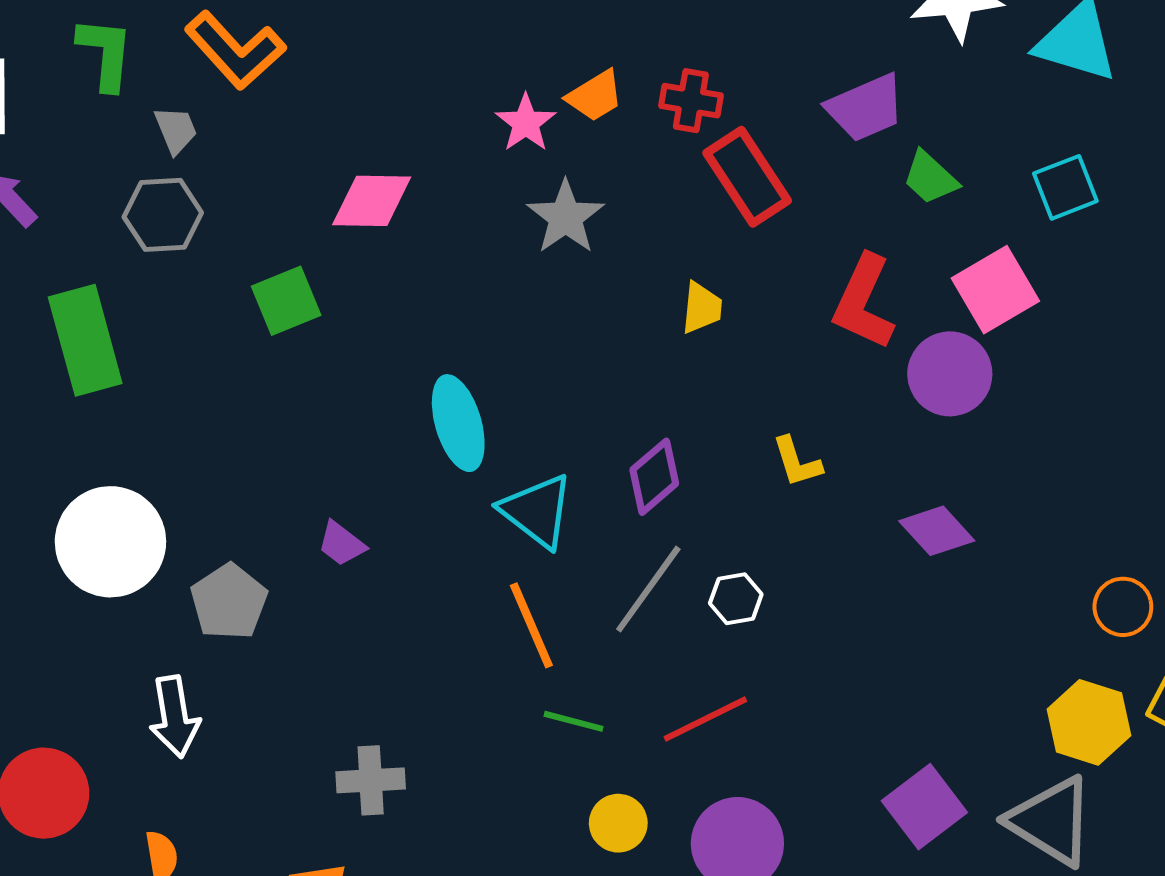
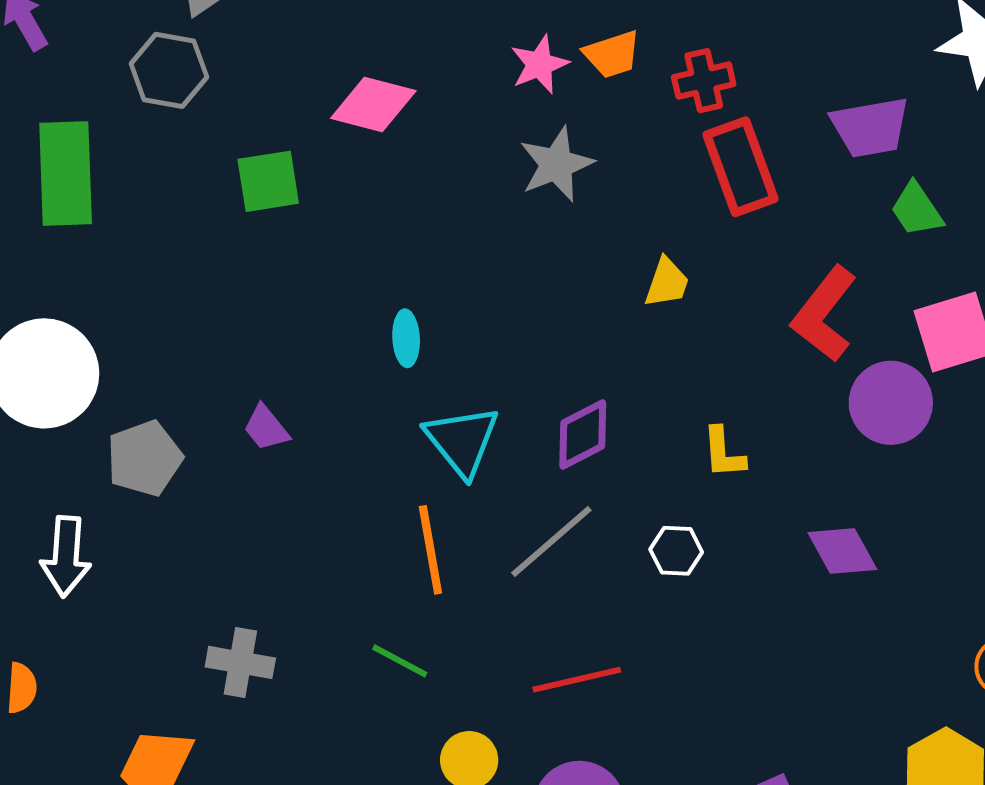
red cross: (691, 101) -> (704, 81), turned -36
cyan ellipse: (458, 423) -> (406, 338), size x0.6
white hexagon: (736, 599) -> (676, 551), moved
green line: (573, 721) -> (400, 661), moved

